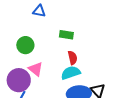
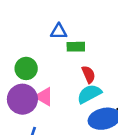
blue triangle: (39, 11) -> (59, 31), moved
purple circle: (19, 80) -> (22, 99), moved

